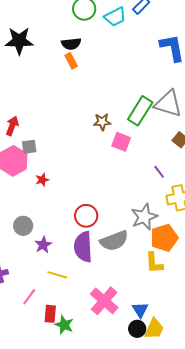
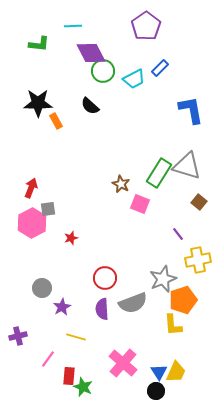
black semicircle: (71, 44) -> (90, 106), turned 48
orange rectangle: (71, 61) -> (56, 121), moved
brown star: (102, 122) -> (121, 184), turned 30
red star: (42, 180) -> (71, 238), moved
purple semicircle: (83, 247) -> (102, 309), size x0.7
yellow trapezoid: (154, 329) -> (176, 372), moved

